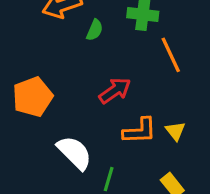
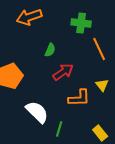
green semicircle: (95, 30) -> (50, 50), moved
yellow triangle: (175, 131) -> (102, 85), moved

